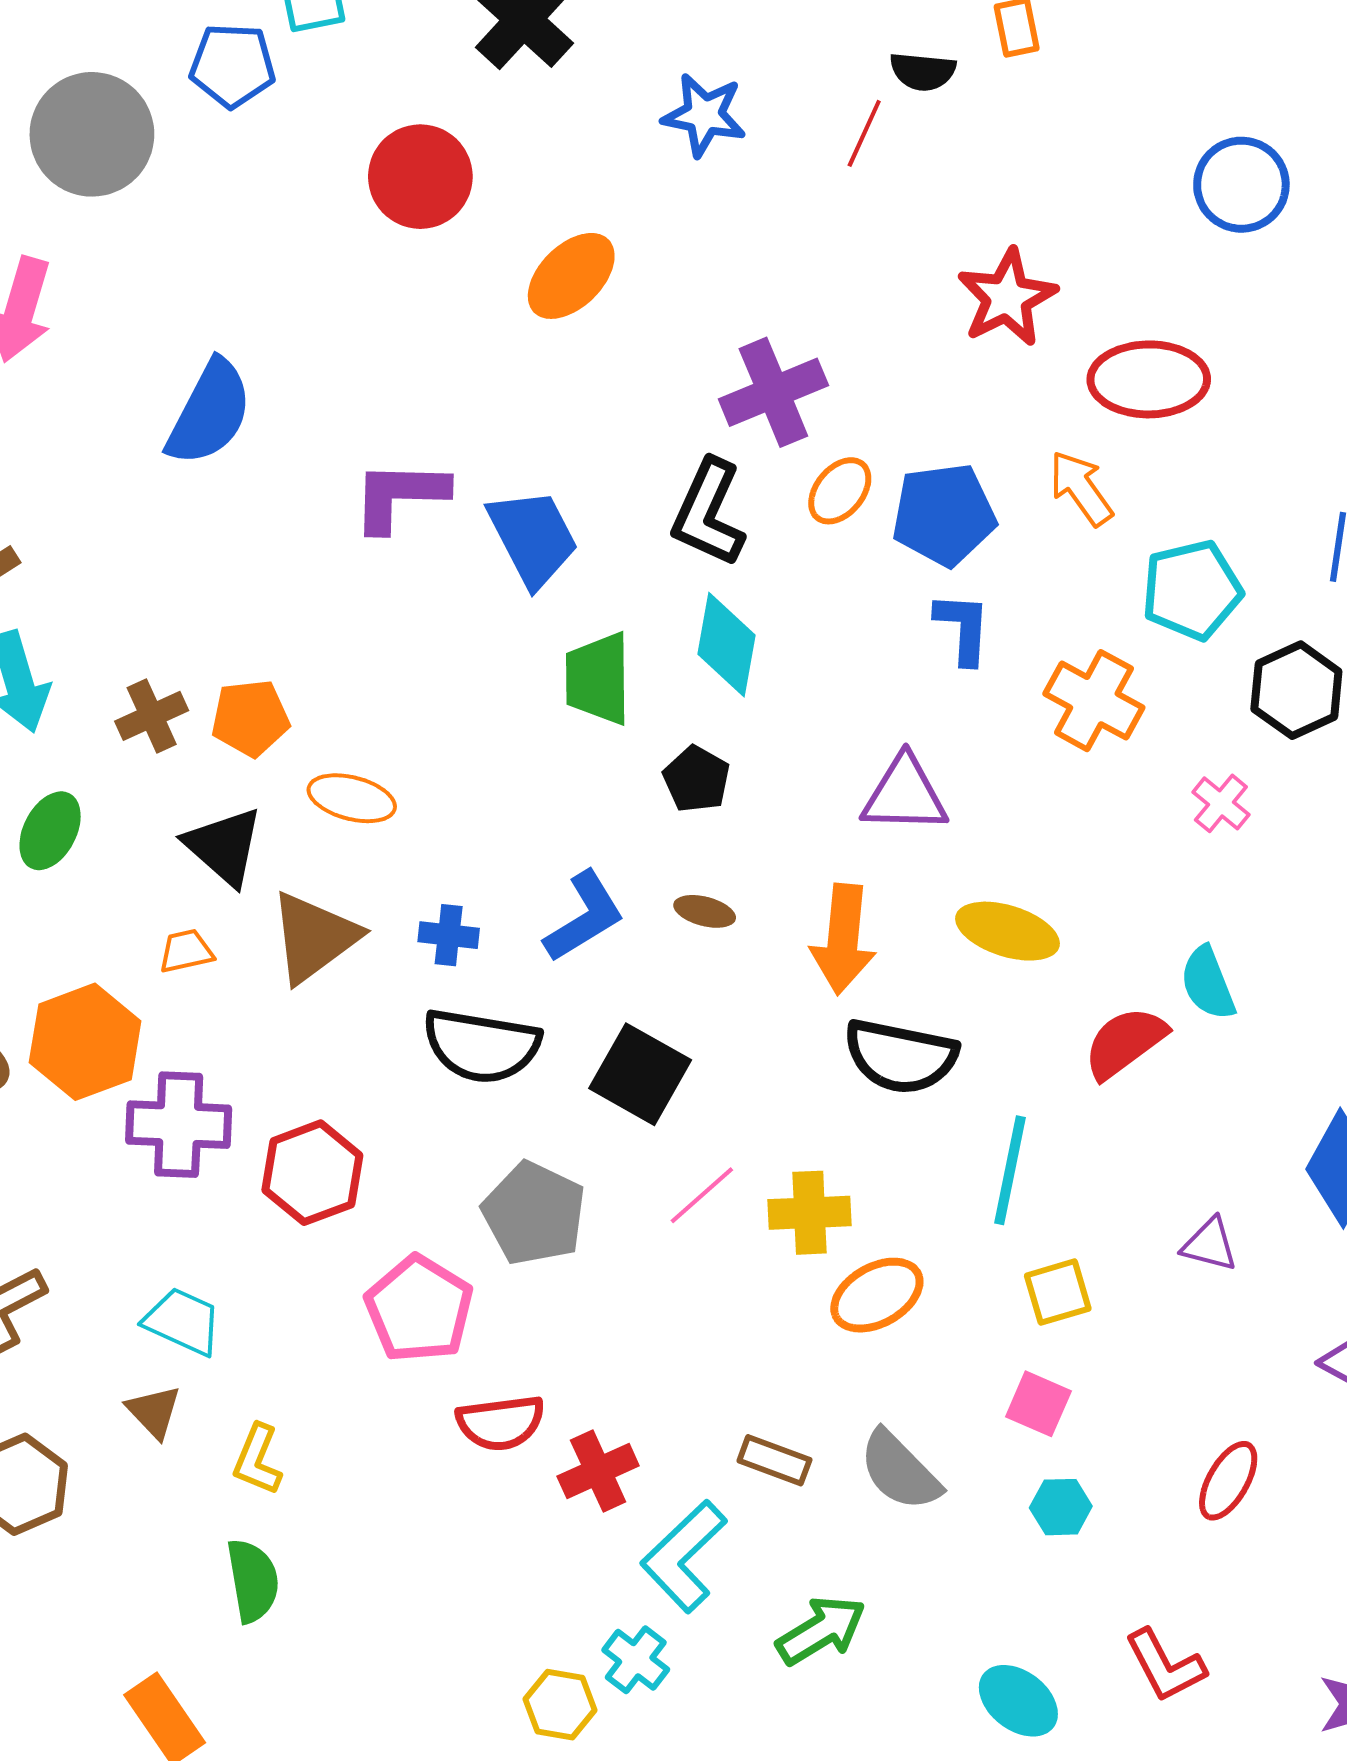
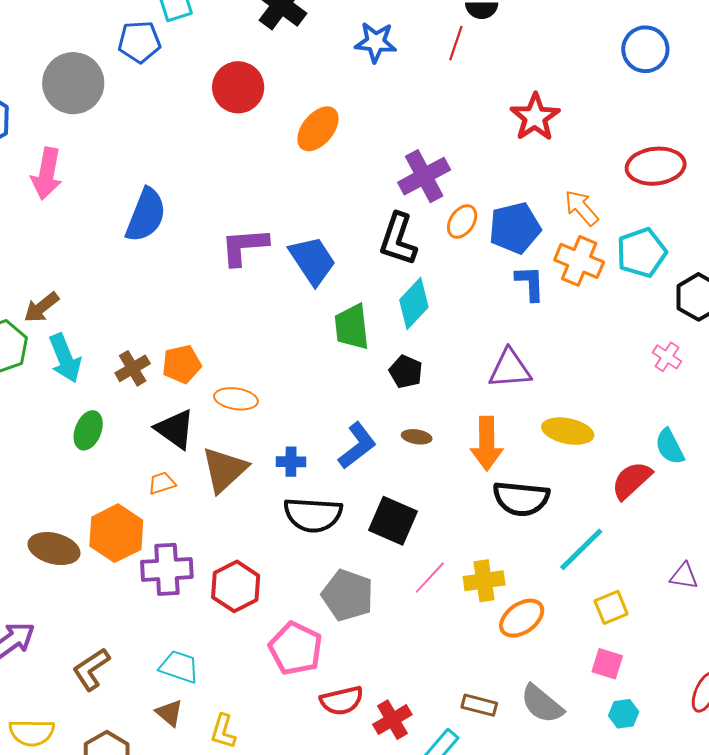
red ellipse: (1149, 379) -> (656, 166), moved
cyan diamond: (727, 645) -> (414, 303), turned 39
orange cross: (1094, 701) -> (579, 261), moved
cyan line: (1010, 1170) -> (581, 549), turned 40

